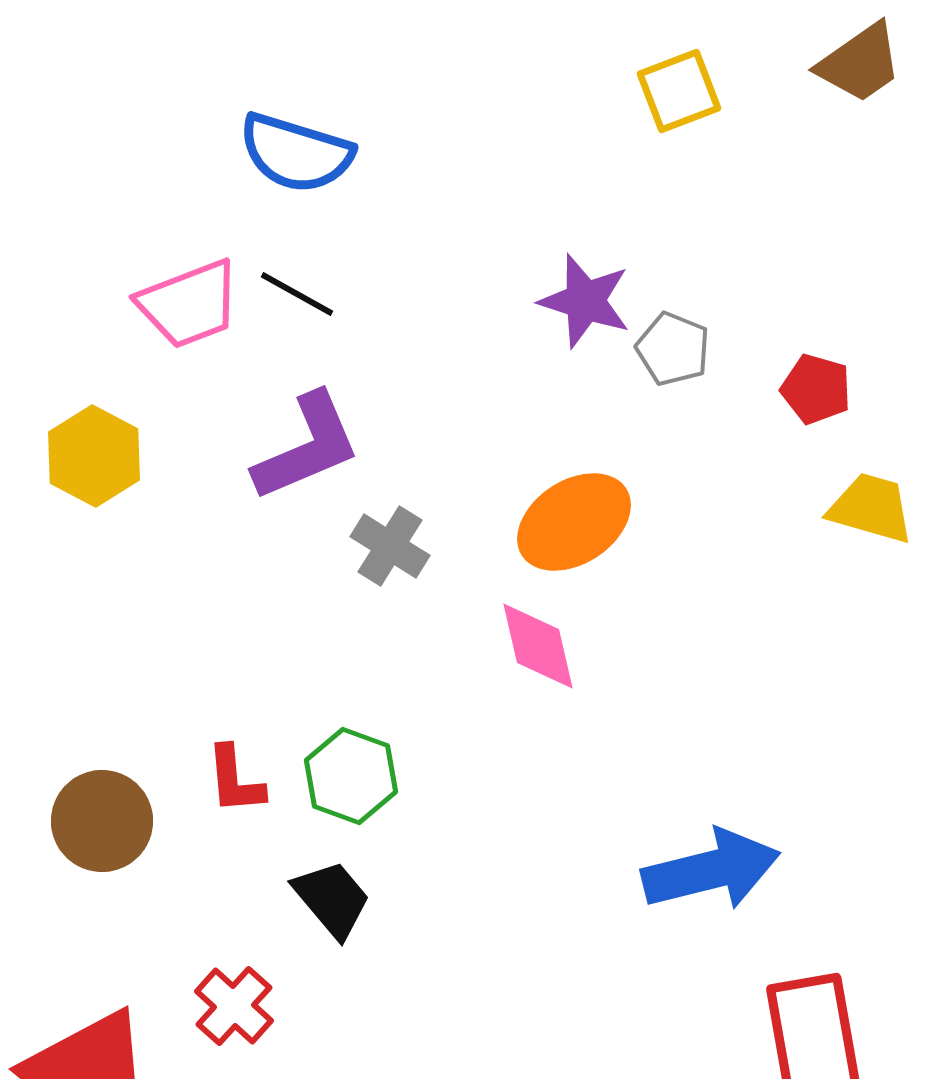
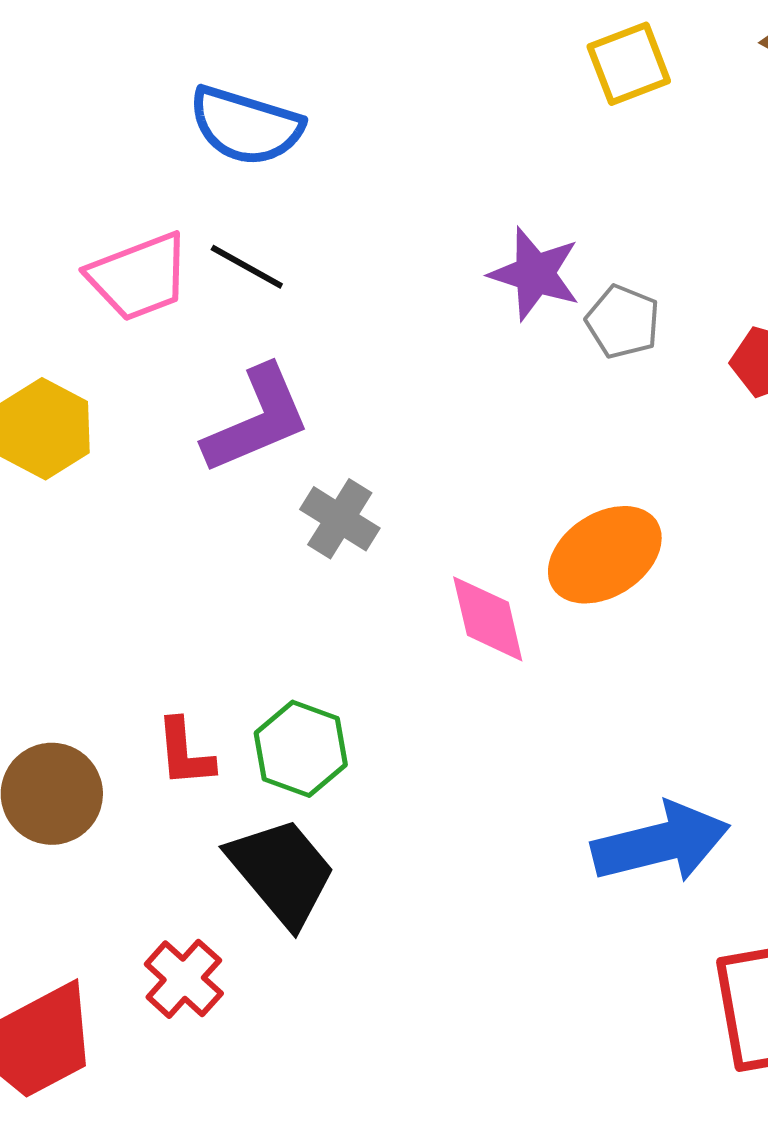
orange ellipse: (574, 522) -> (605, 555), moved
black trapezoid: (332, 899) -> (282, 872), size x1.4

